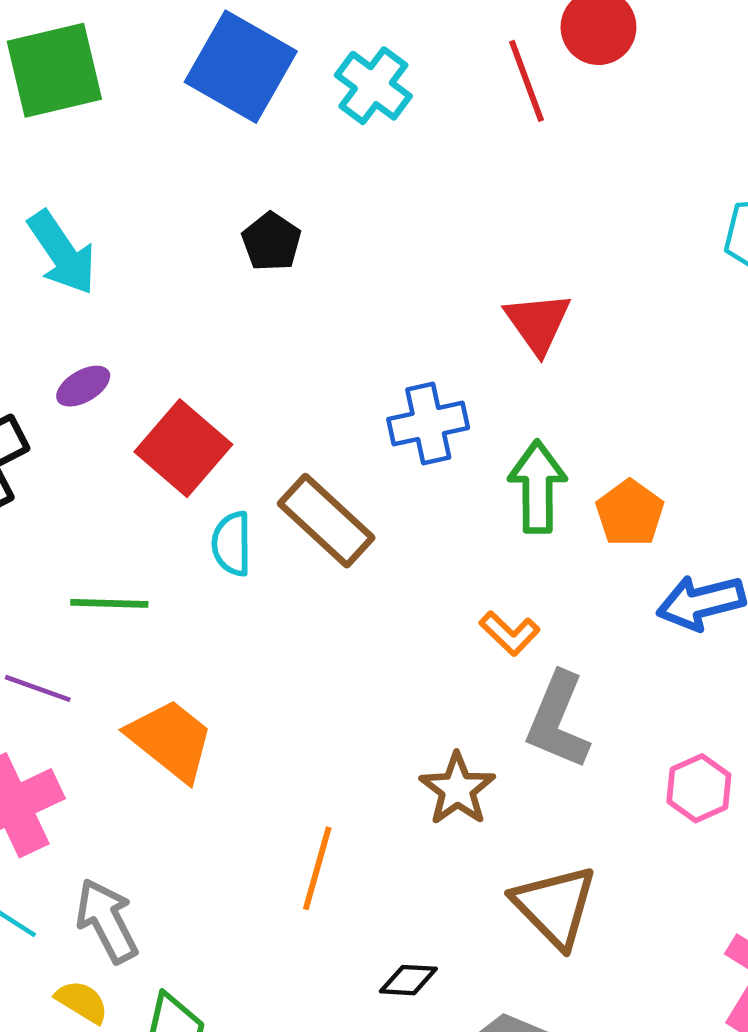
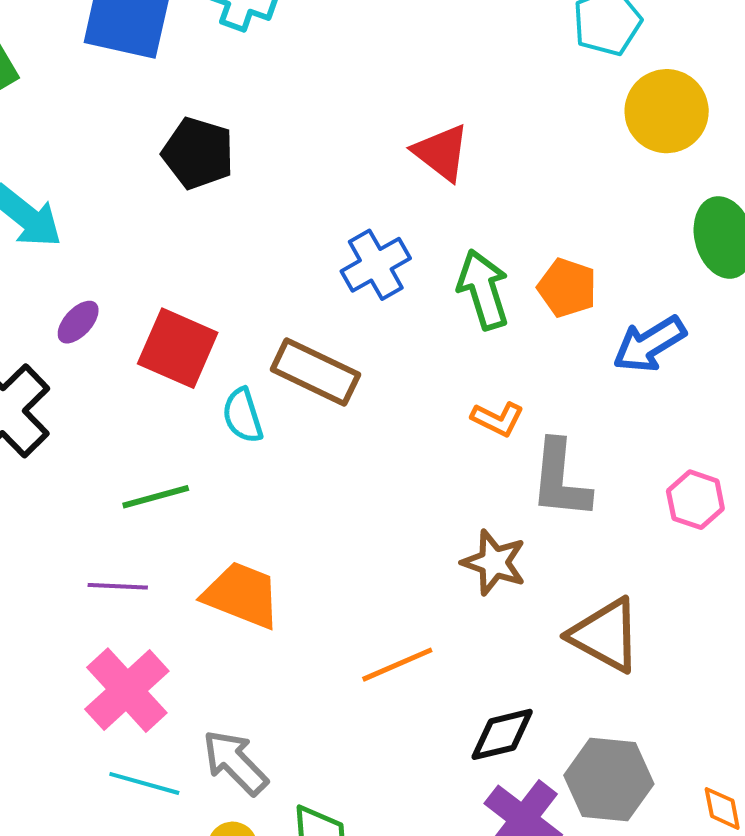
black pentagon: (271, 242) -> (198, 153), size x1.4
orange line: (317, 868) -> (397, 665), turned 68
black diamond: (408, 980) -> (502, 734), size x1.4

